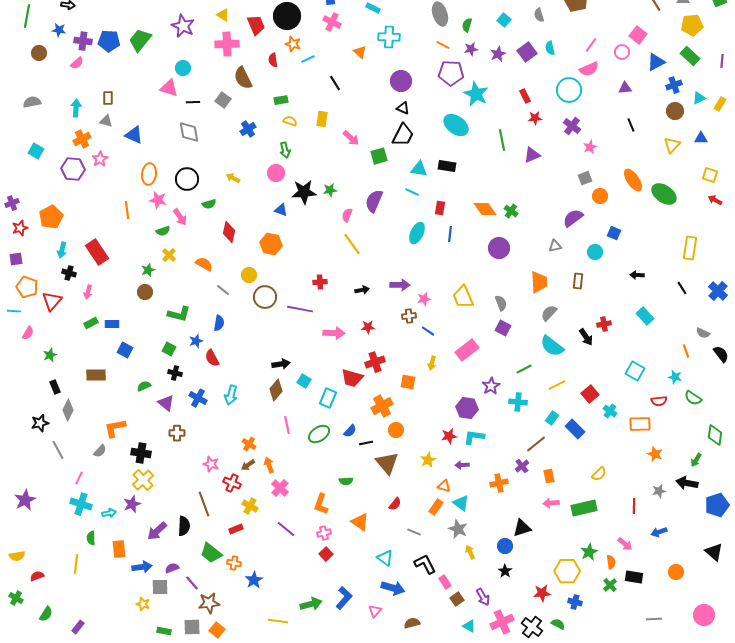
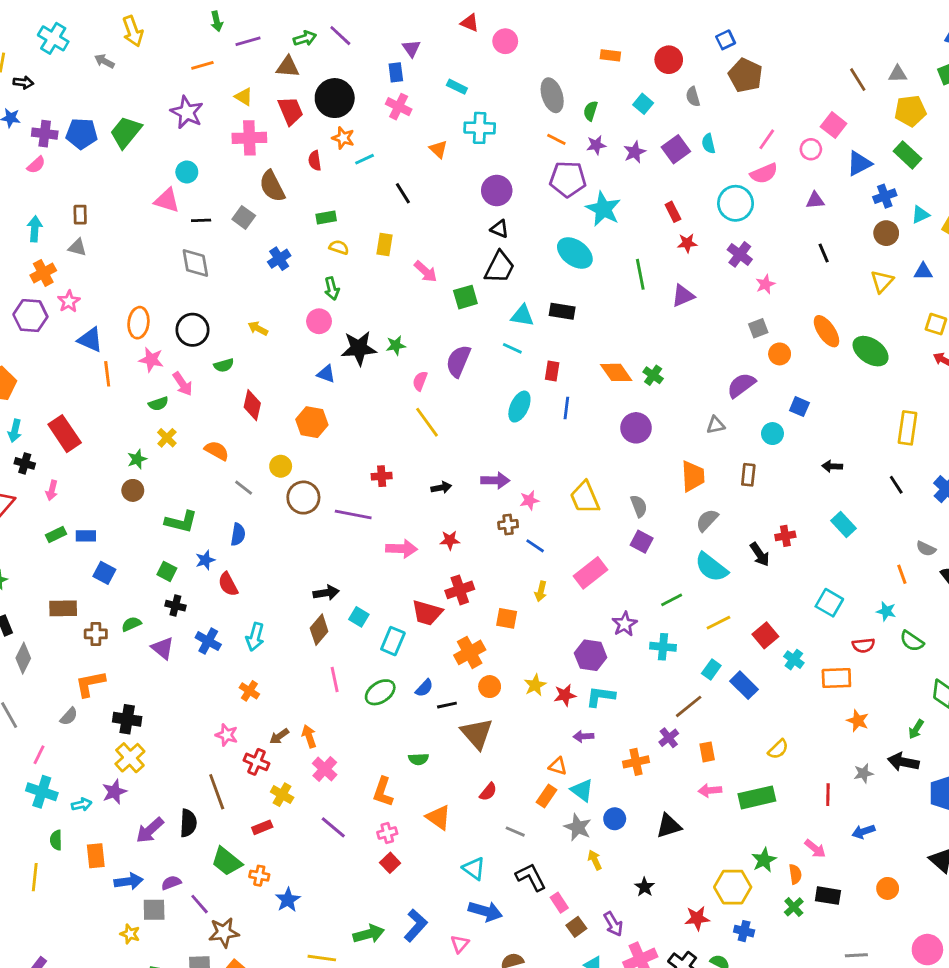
blue triangle: (134, 135) -> (90, 340), moved
brown cross: (177, 433) -> (96, 634), moved
orange cross: (249, 444) -> (249, 691), moved
yellow star: (428, 460) -> (535, 685), moved
blue circle: (505, 546) -> (615, 819), moved

